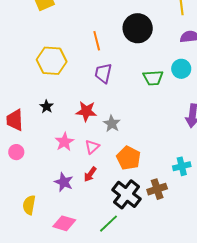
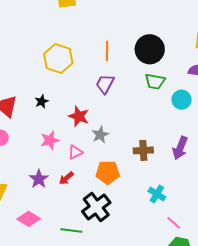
green trapezoid: (153, 78) -> (155, 81), moved
orange pentagon: (129, 158) -> (108, 172), turned 30
cyan cross: (182, 166) -> (157, 194), turned 30
brown cross: (157, 189) -> (143, 150), moved
green line: (109, 224) -> (71, 231), turned 35

